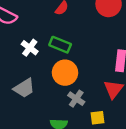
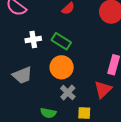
white cross: (30, 48) -> (33, 40), turned 35

